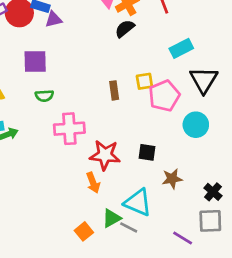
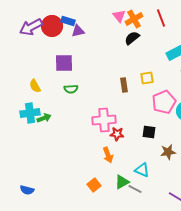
pink pentagon: (164, 96) -> (164, 102), moved
pink cross: (69, 129) -> (104, 120), moved
red star: (105, 155) -> (117, 134), size x0.6
cyan triangle: (138, 202) -> (142, 170), size x0.7
orange square: (84, 231) -> (94, 185), moved

